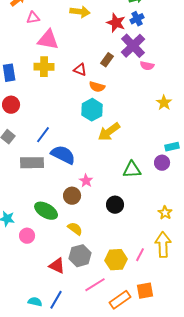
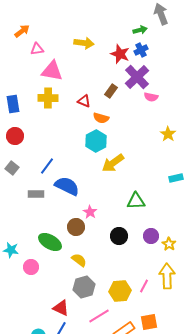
gray rectangle: (32, 163) -> (36, 194), size x0.7
purple circle: (162, 163) -> (151, 236), moved
red triangle: (57, 266) -> (61, 308), moved

